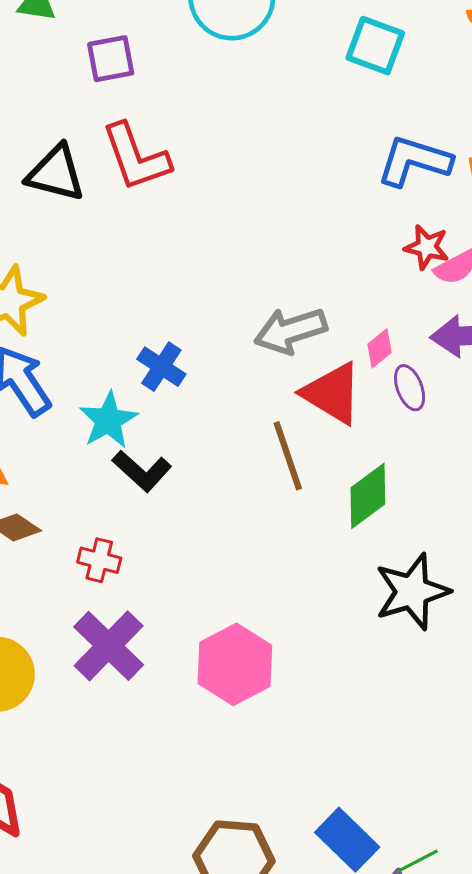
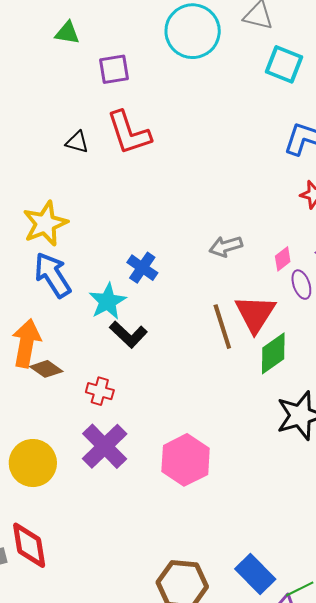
black triangle: (56, 173) -> (77, 142), size x0.6
gray arrow: (291, 331) -> (226, 246), size x0.7
red triangle: (332, 393) -> (255, 314), moved, turned 30

